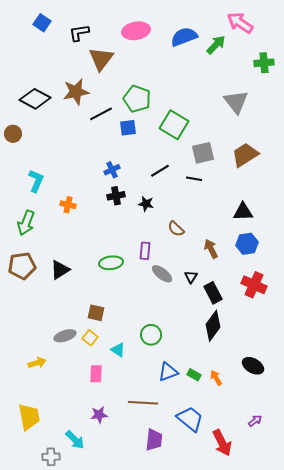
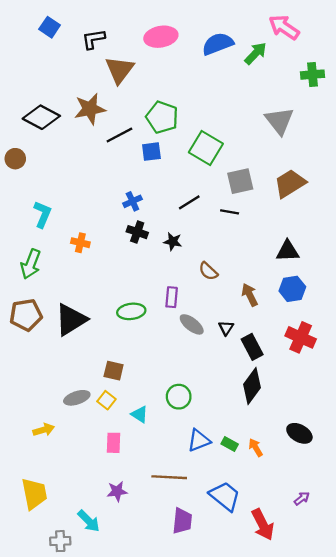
black cross: (116, 196) -> (137, 232), turned 30
black triangle: (60, 270) -> (71, 320), size x1.4

